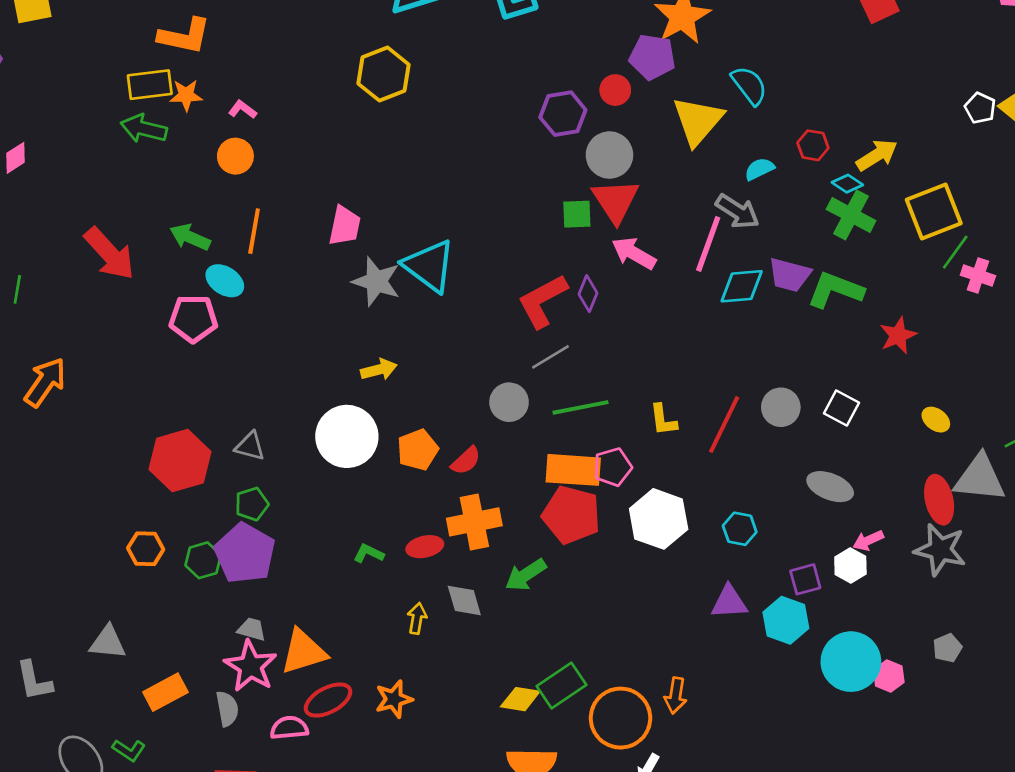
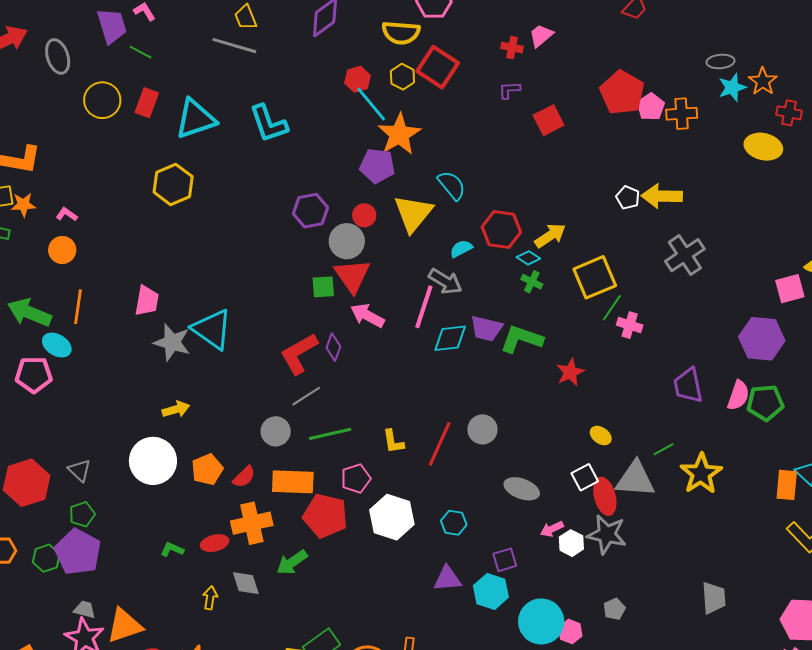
red circle: (615, 90) -> (364, 215), moved
red hexagon: (813, 145) -> (501, 230), size x1.6
green cross: (851, 215) -> (532, 282), size x0.6
green arrow: (190, 237) -> (29, 313), size x1.4
white square: (841, 408) -> (585, 477), moved, turned 36
gray triangle: (250, 446) -> (80, 470), turned 30
orange rectangle: (573, 470) -> (293, 482), moved
white hexagon: (850, 565) -> (571, 543), moved

